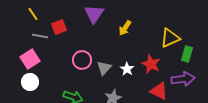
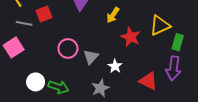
red star: (151, 64) -> (131, 37), moved
white star: (127, 69) -> (115, 66), moved
purple arrow: (183, 79) -> (173, 68), turned 105
white circle: (30, 82) -> (36, 82), moved

